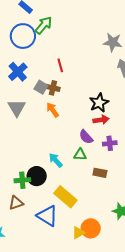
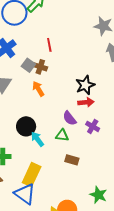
purple cross: (110, 143) -> (93, 126), turned 32
brown rectangle: (100, 173) -> (72, 160), moved
black circle: (37, 176) -> (26, 126), moved
yellow rectangle: (65, 197) -> (32, 175), moved, turned 70

